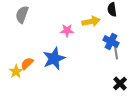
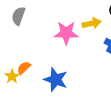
pink star: (67, 30) -> (66, 33), size x1.6
blue star: (54, 58) -> (56, 80), moved, turned -30

